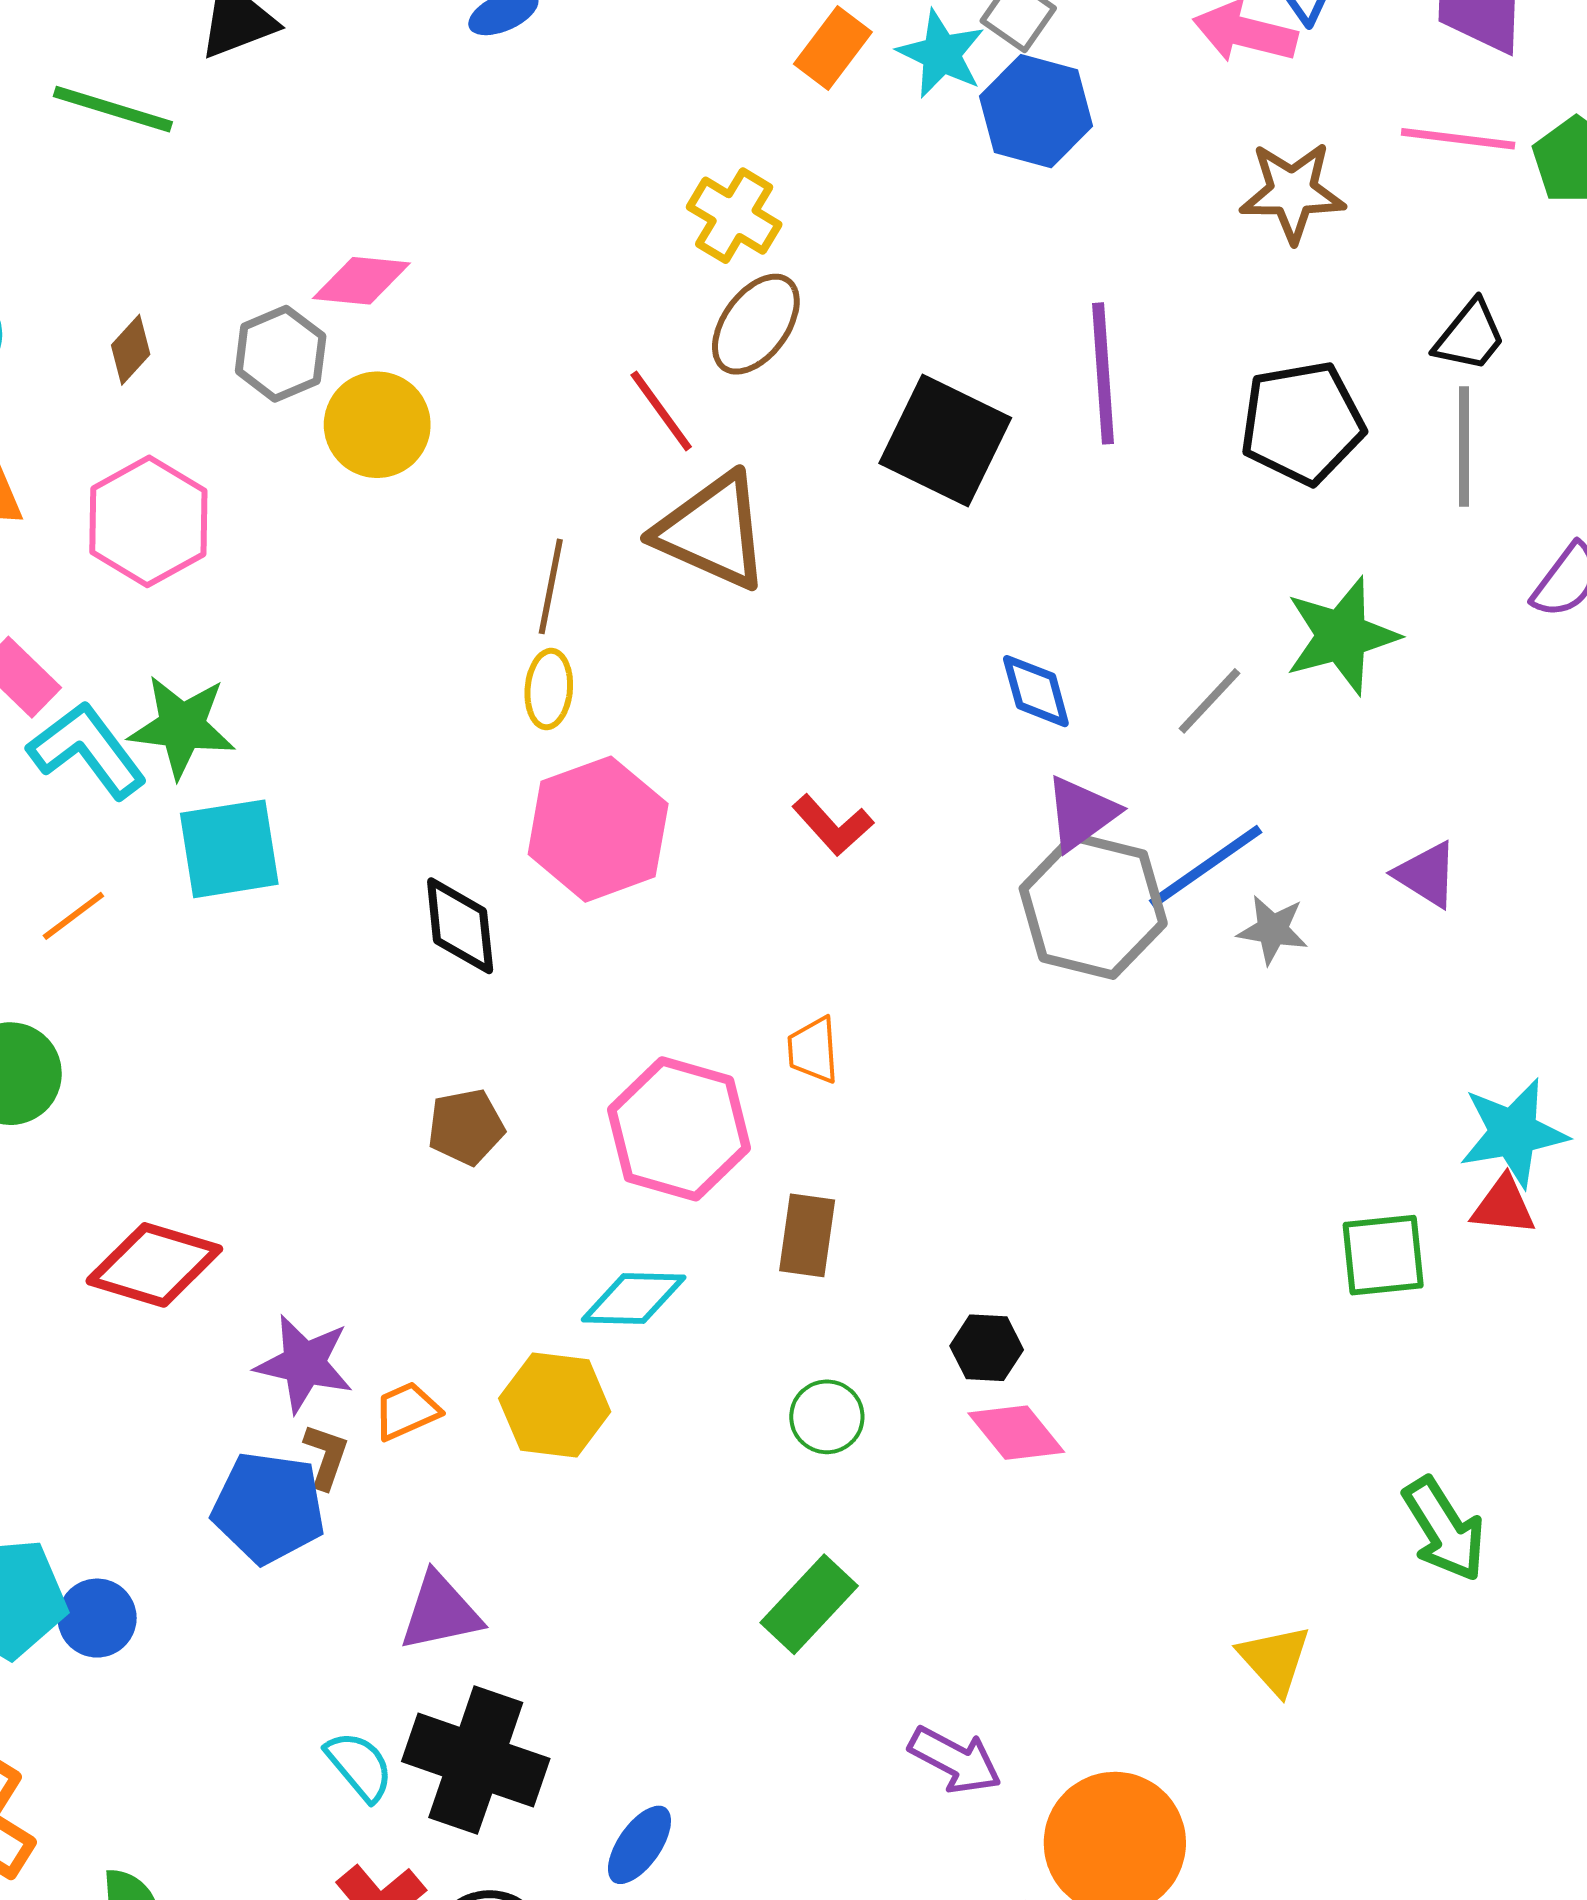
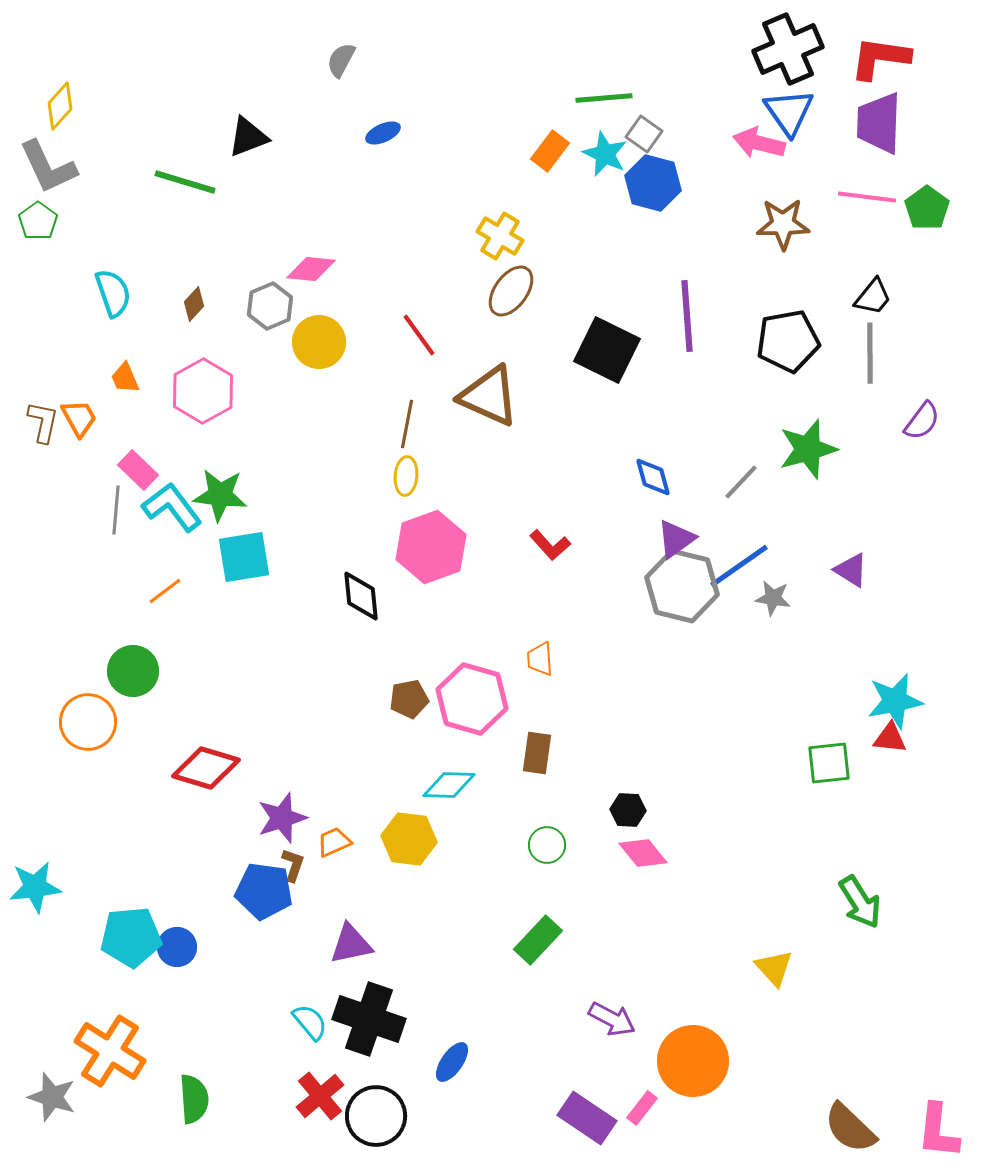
red line: (661, 411) -> (419, 335), moved
brown pentagon: (466, 1127) -> (409, 699), moved
purple star: (304, 1364) -> (282, 818), turned -30

